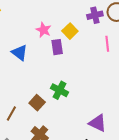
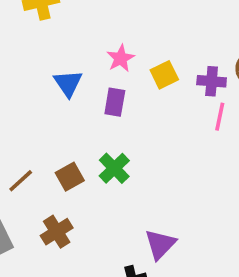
purple cross: (95, 15) -> (212, 81), moved
purple rectangle: (57, 47) -> (115, 102), moved
purple triangle: (98, 123) -> (160, 244), turned 30

